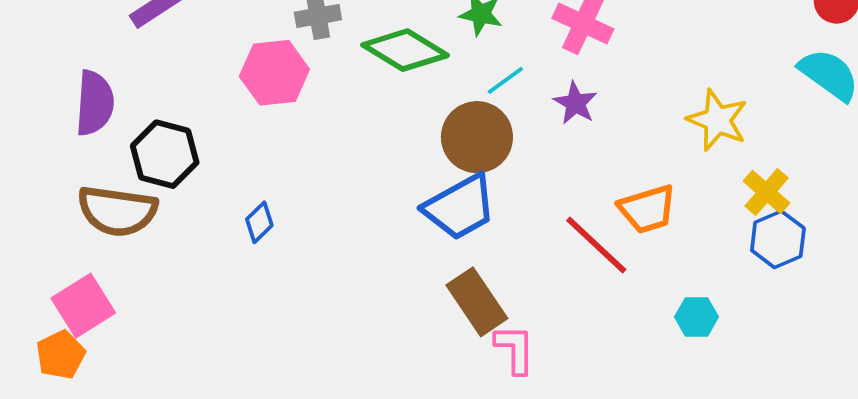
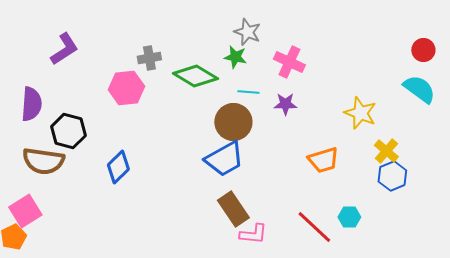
cyan line: (505, 80) -> (248, 92), turned 40
purple star: (575, 103) -> (285, 104), turned -30
blue diamond: (259, 222) -> (118, 167), size x1.5
red line: (596, 245) -> (314, 227), moved
pink L-shape: (515, 349) -> (253, 234), turned 96

